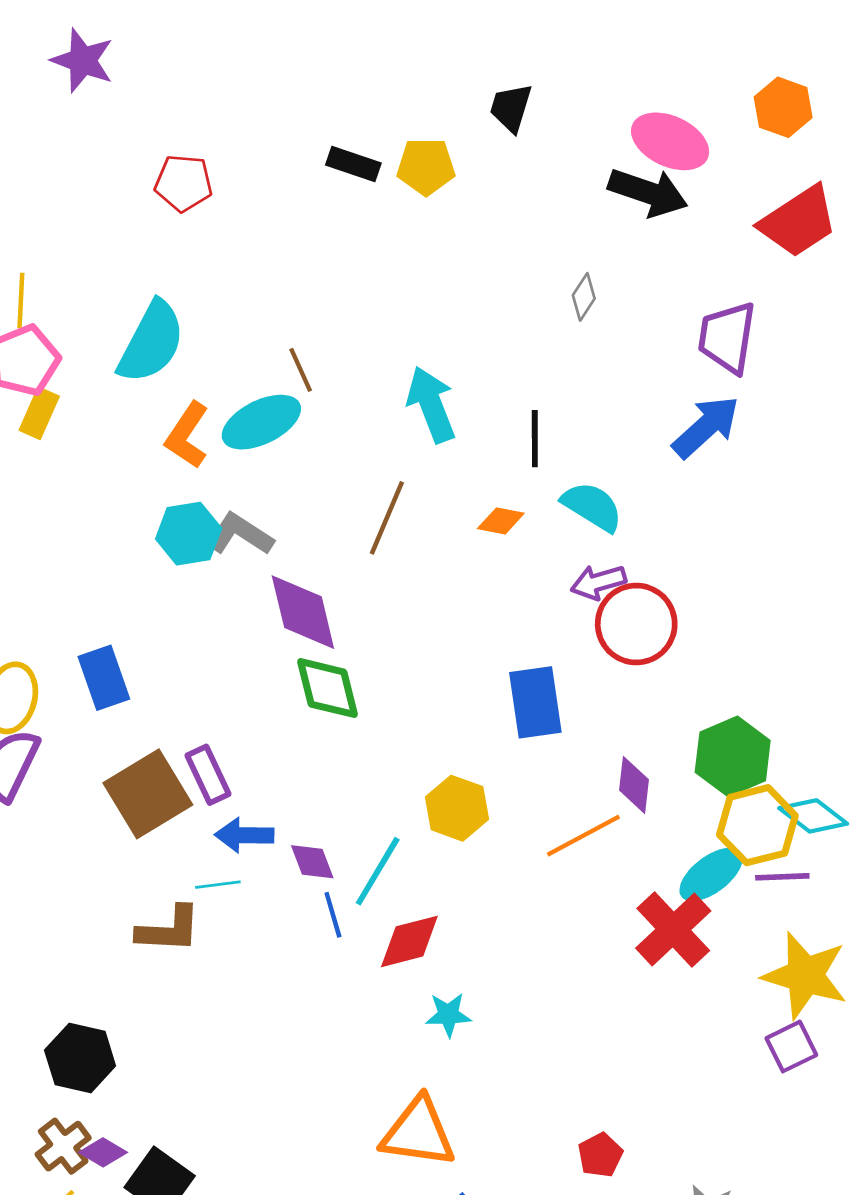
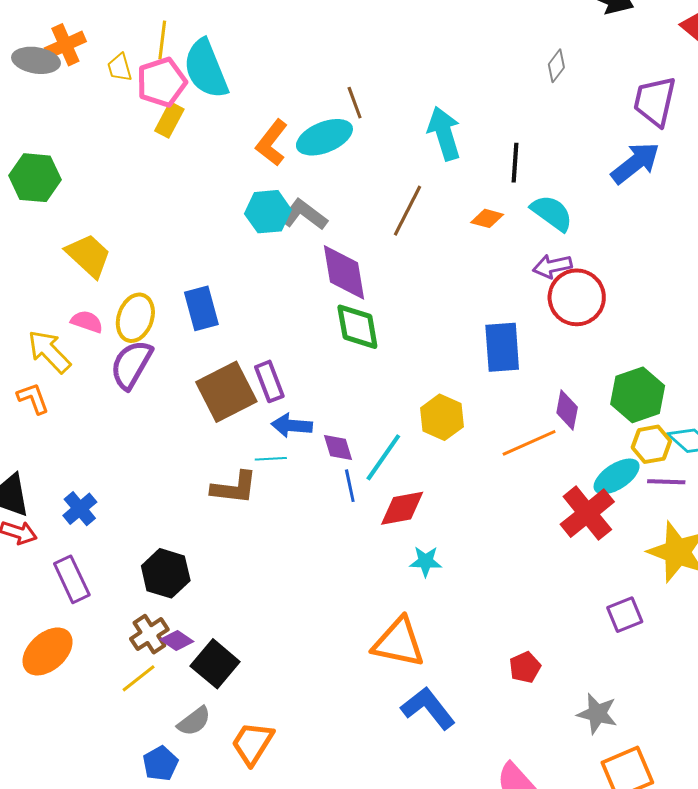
cyan semicircle: (151, 342) -> (206, 69), moved, turned 126
yellow hexagon: (757, 825) -> (651, 444), size x0.7
purple square: (791, 1047) -> (625, 615), moved

